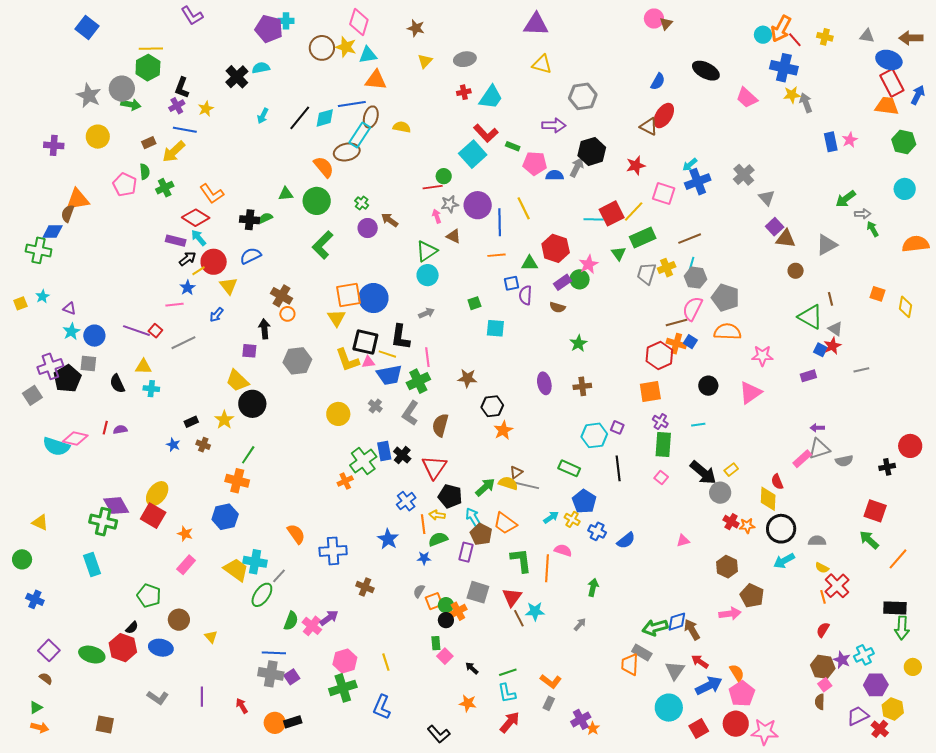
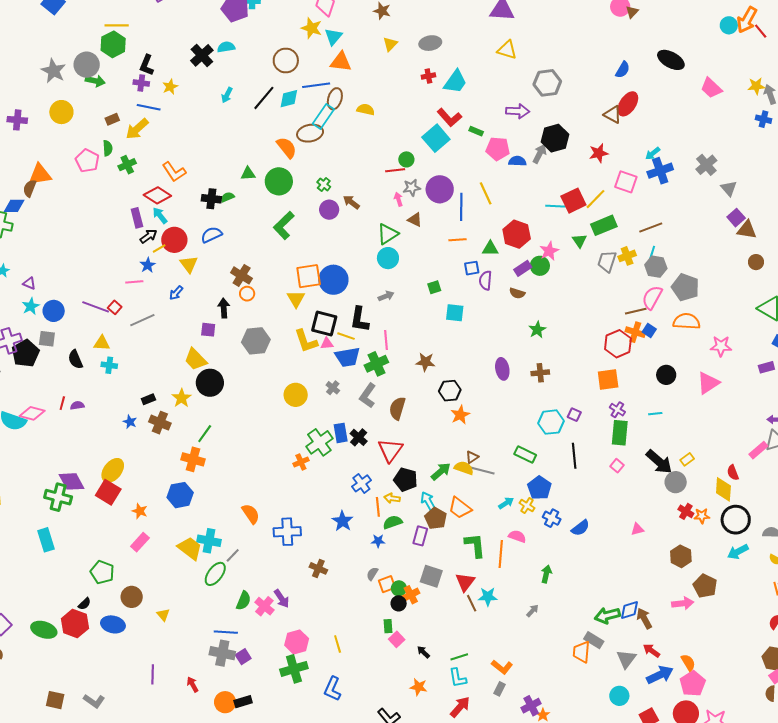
brown circle: (322, 48) -> (286, 60), moved
cyan triangle: (368, 55) -> (333, 37), turned -42
blue cross: (784, 68) -> (763, 119), moved, size x0.6
purple cross: (177, 106) -> (141, 83), turned 35
purple rectangle: (176, 241) -> (137, 218), turned 60
brown cross: (203, 445) -> (160, 423), size x1.5
purple arrow: (329, 618) -> (282, 599), turned 90
gray L-shape: (158, 698) -> (94, 701), moved
cyan circle: (669, 708) -> (619, 696), size x0.7

